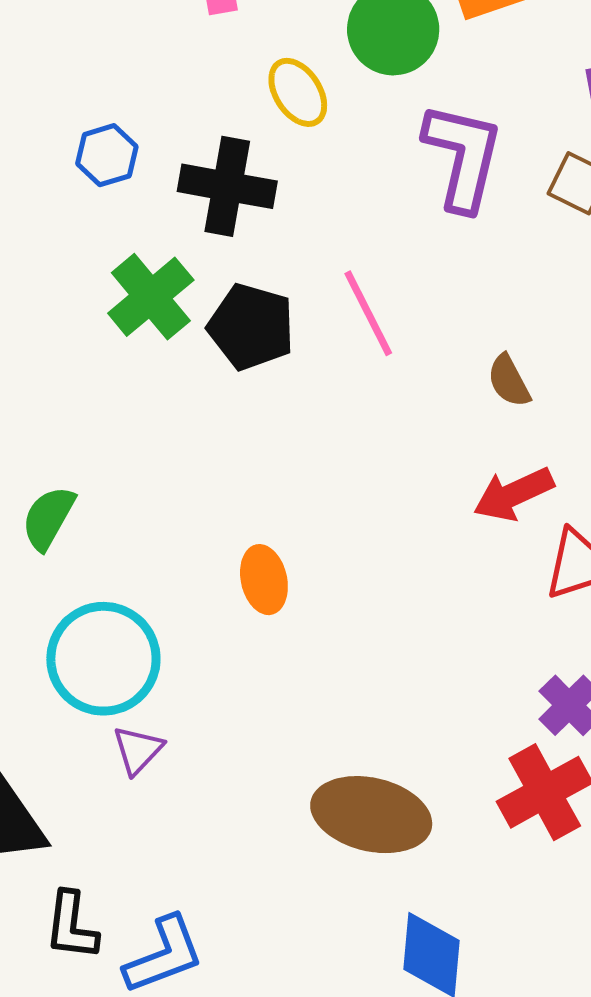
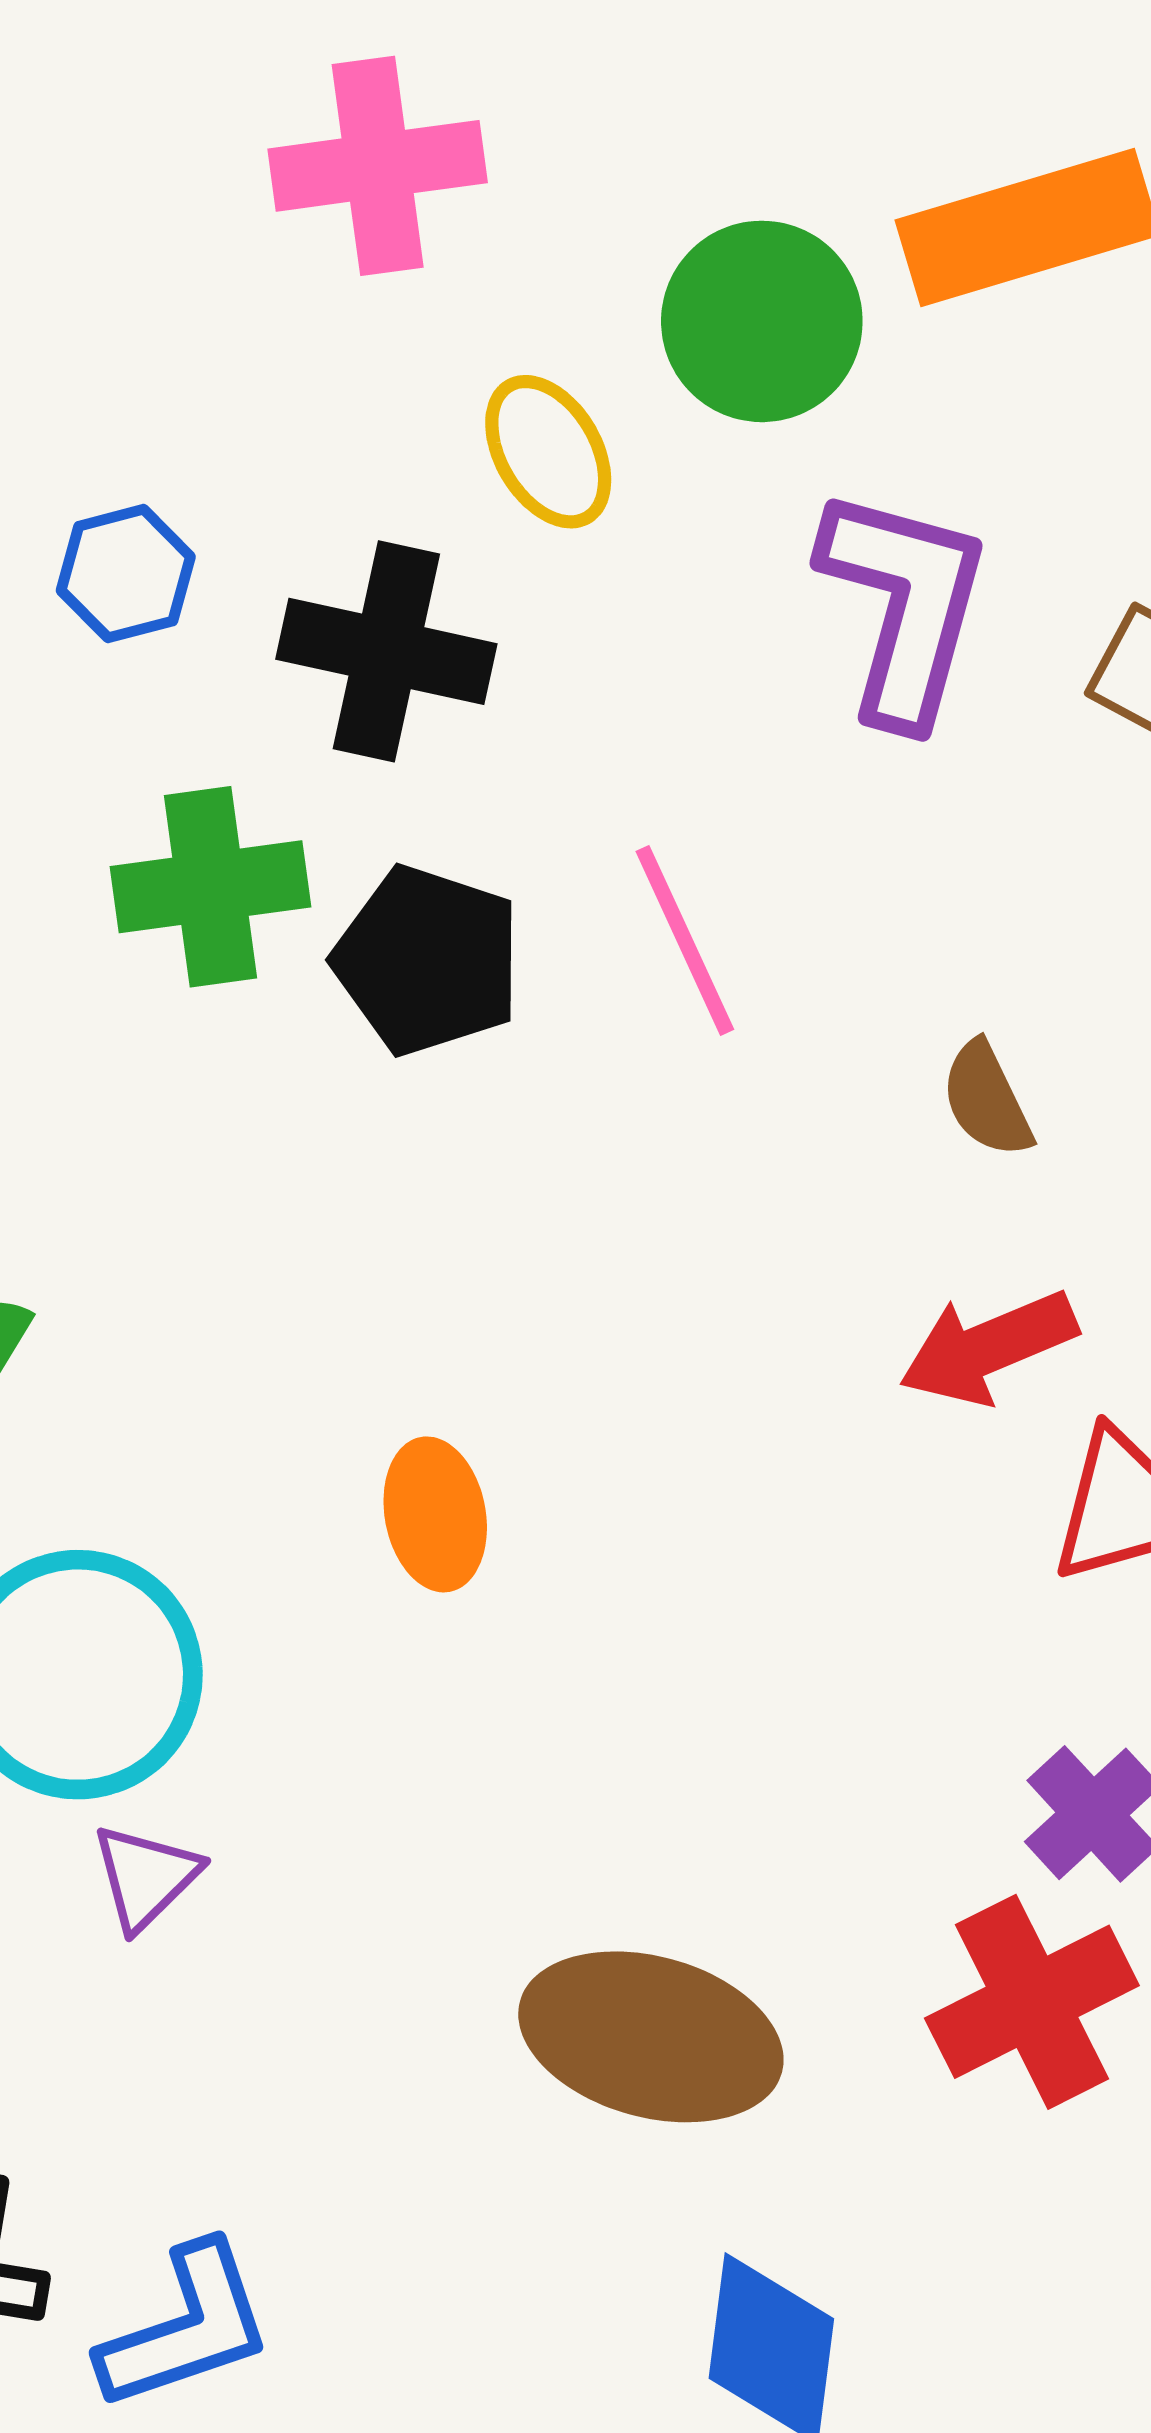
green cross: (151, 297) -> (211, 887), turned 30

